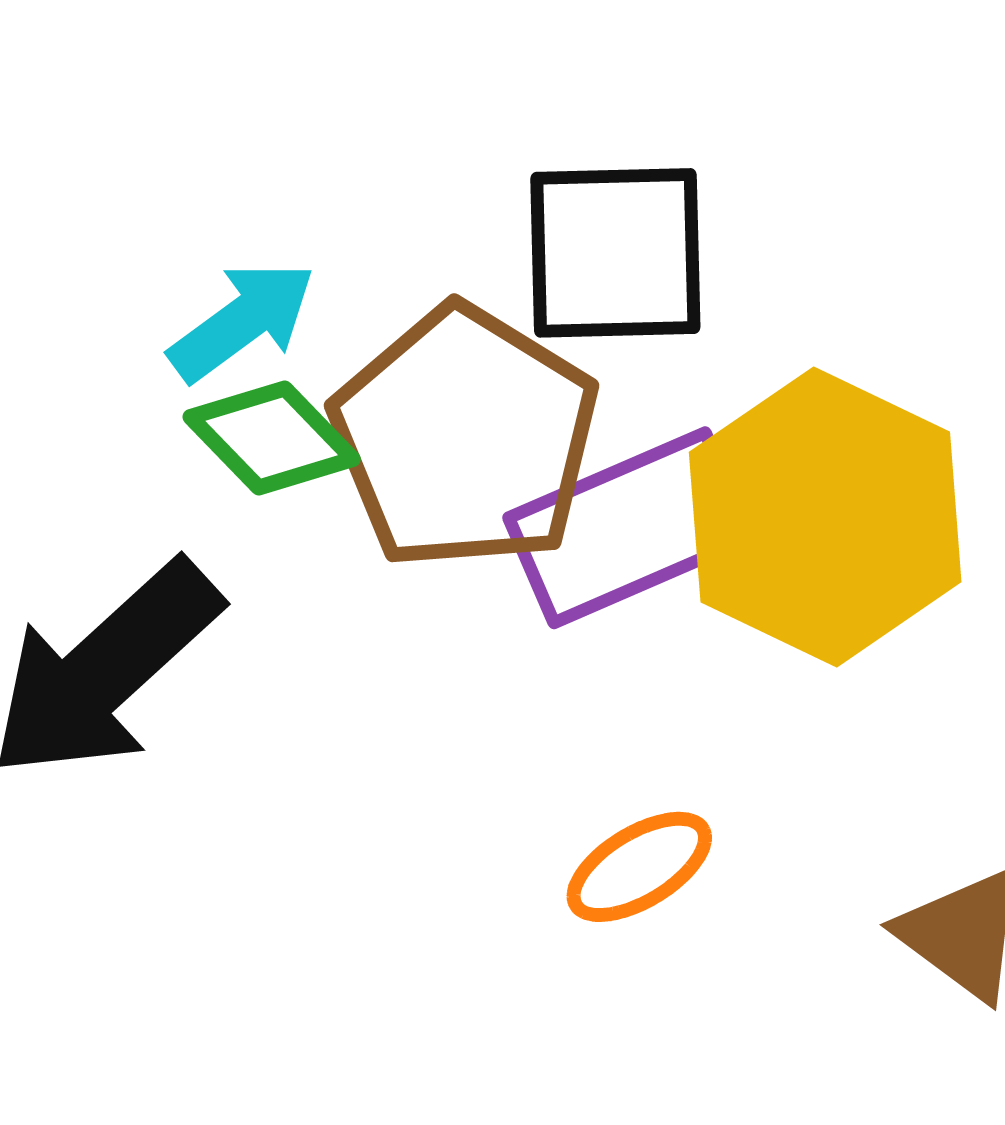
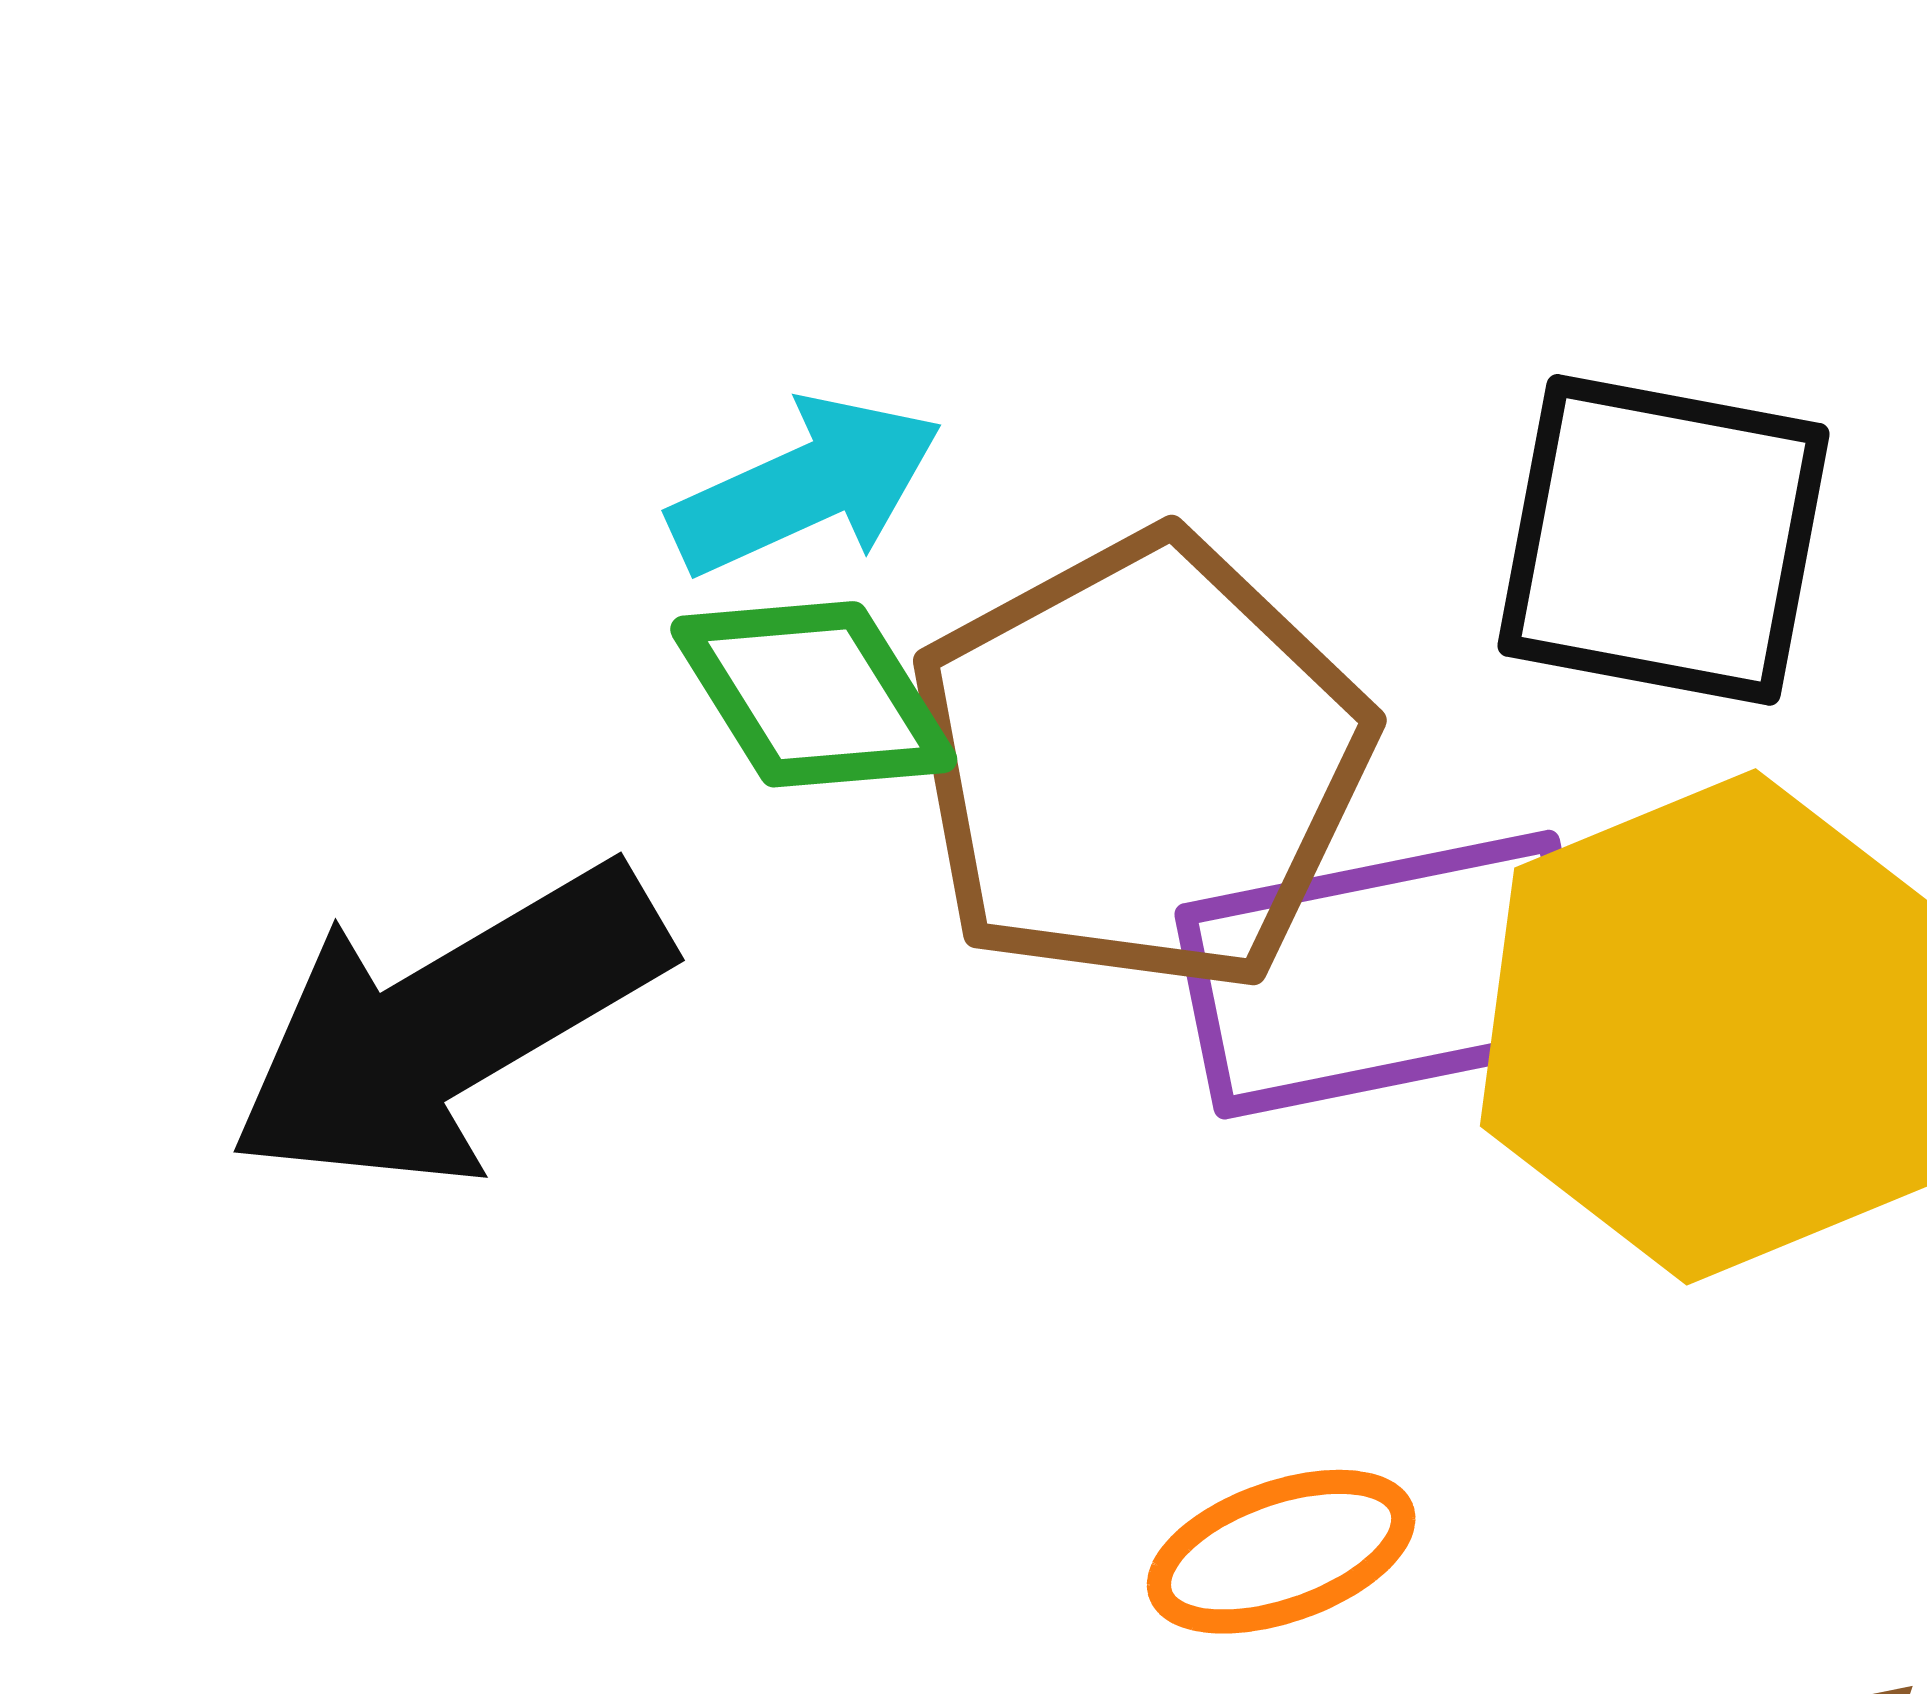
black square: (615, 253) -> (1664, 540), moved

